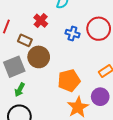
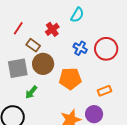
orange pentagon: (69, 81) -> (70, 79), moved
green arrow: (20, 90) -> (31, 92), moved

